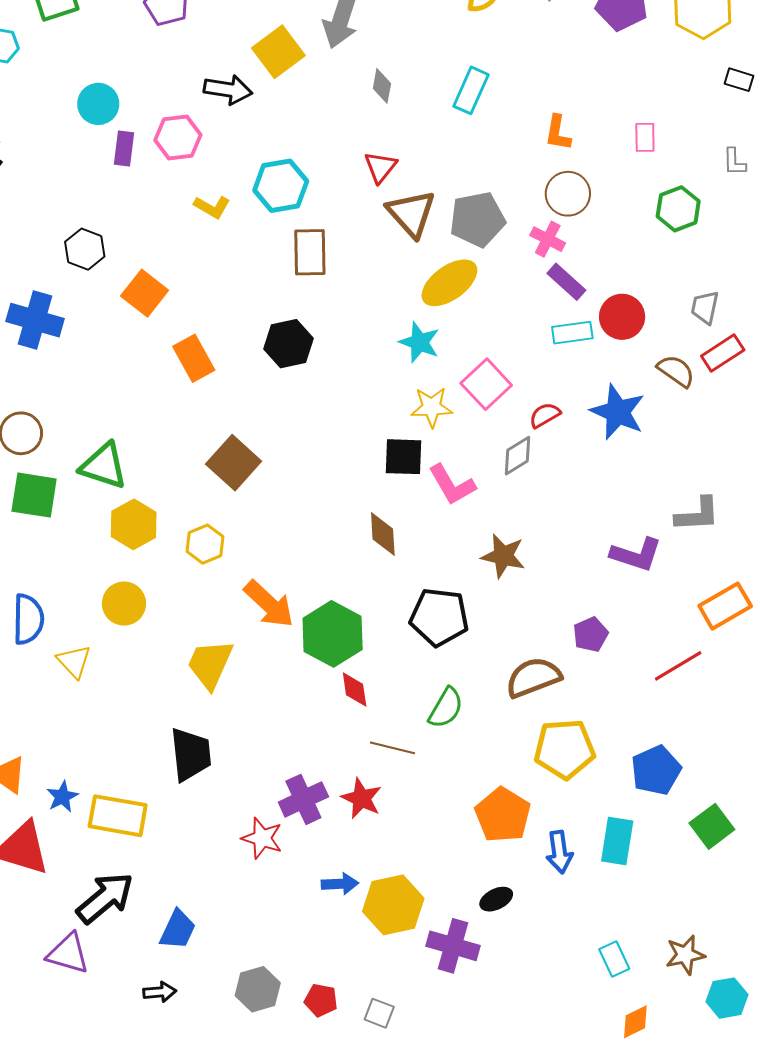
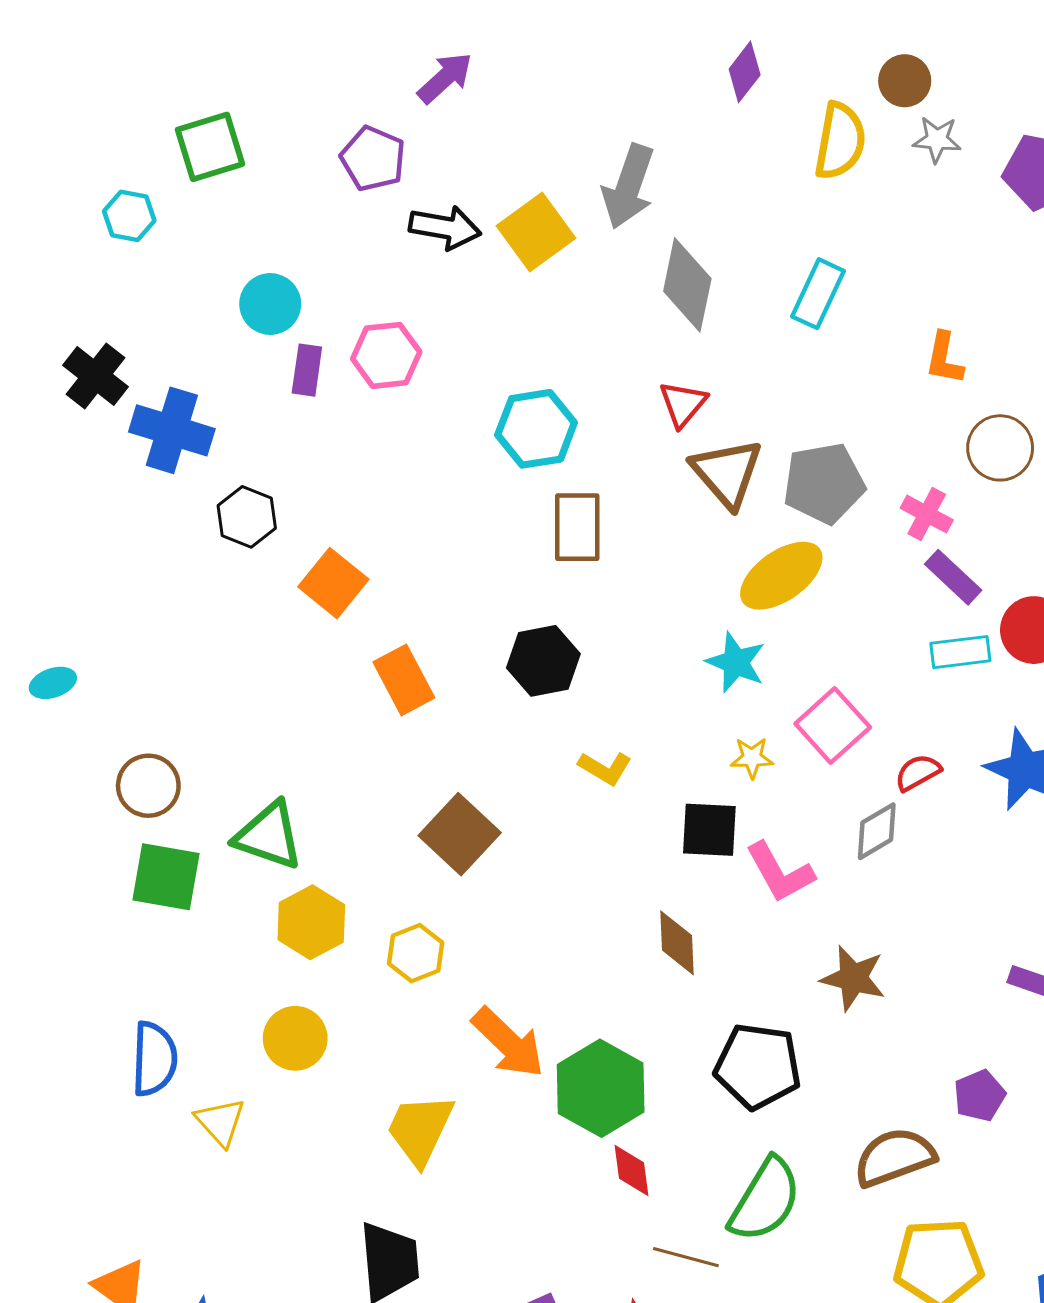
gray diamond: (382, 86) -> (687, 285), size x1.8
black arrow: (228, 90) -> (445, 228), moved
brown circle: (568, 194) -> (1000, 448), moved
yellow L-shape: (212, 207) -> (605, 768), moved
blue cross: (35, 320) -> (172, 430), moved
yellow star: (432, 407) -> (752, 758), size x0.7
green semicircle: (446, 708) -> (765, 1200), size x1.4

